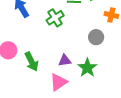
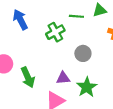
gray circle: (96, 37) -> (83, 53), moved

